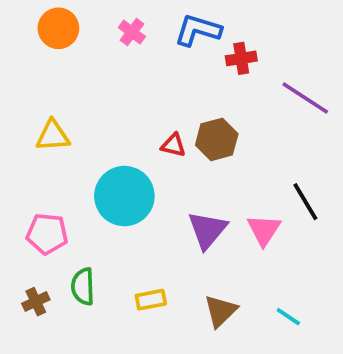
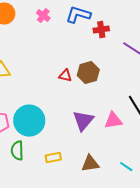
cyan circle: (124, 196) -> (29, 121), moved
pink triangle: (264, 230) -> (113, 121), turned 48
brown triangle: (221, 311) -> (90, 164), turned 36

